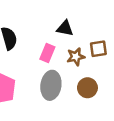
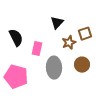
black triangle: (65, 28) -> (57, 23), turned -48
pink rectangle: (47, 53) -> (37, 49), moved

